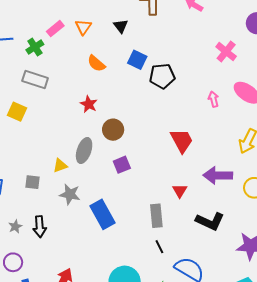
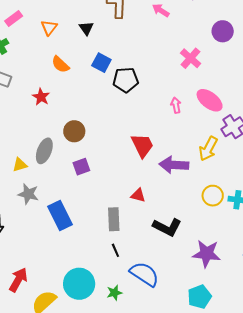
pink rectangle: (55, 29) -> (14, 19), moved
red star: (89, 104) -> (41, 97), moved
purple arrow: (218, 175) -> (174, 165), moved
red triangle: (180, 191) -> (138, 195), turned -49

